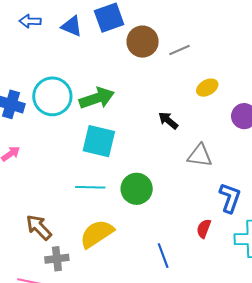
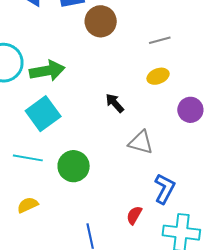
gray line: (179, 50) -> (160, 40), moved
cyan square: (99, 141) -> (43, 114), turned 32
yellow semicircle: (97, 234) -> (28, 205), size x0.6

